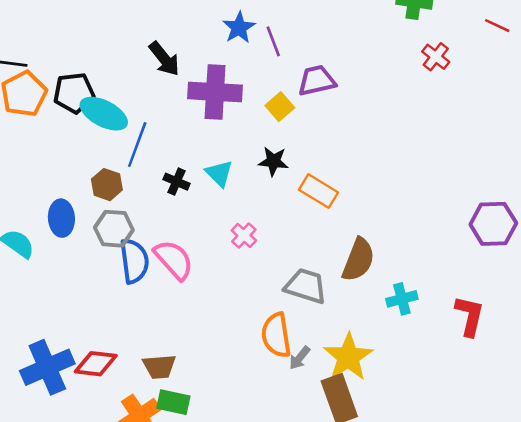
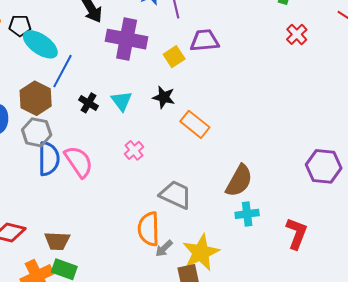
black pentagon: (74, 93) -> (20, 26), size x0.7
brown hexagon: (107, 185) -> (36, 98), size x1.4
brown semicircle: (358, 260) -> (239, 181), moved

